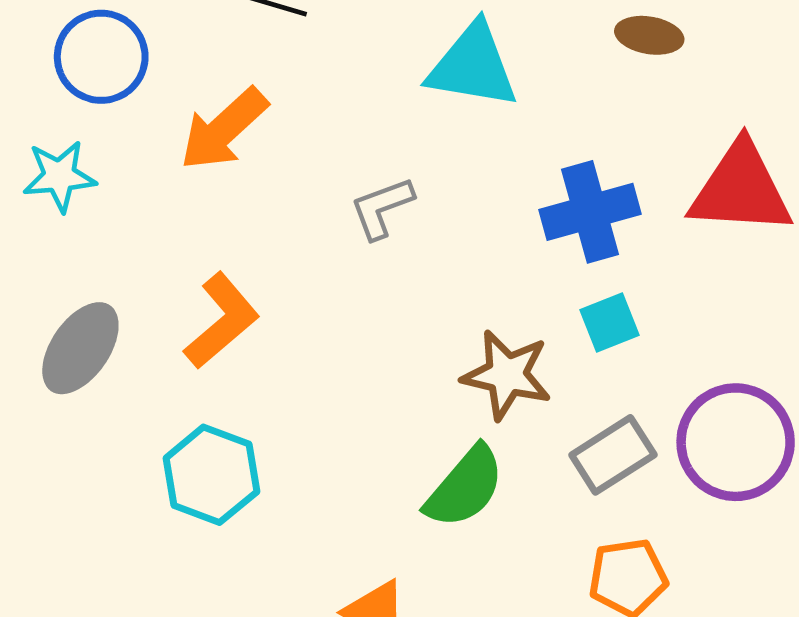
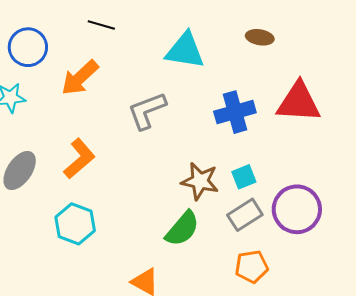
gray L-shape: (382, 208) -> (147, 111), size x1.4
cyan square: (609, 322) -> (244, 177), moved

